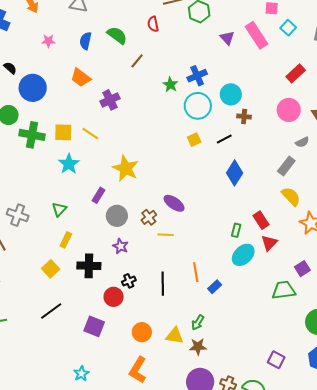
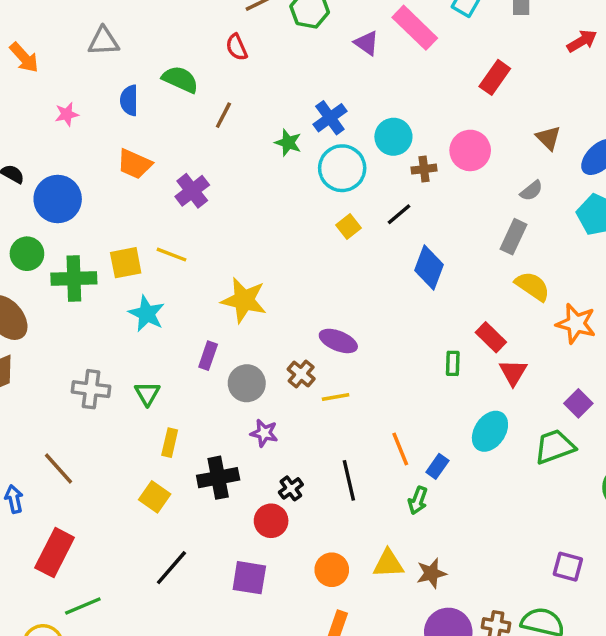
pink circle: (289, 110) -> (470, 150), moved
gray cross: (18, 215) -> (91, 389), moved
cyan ellipse: (243, 255) -> (490, 431), moved
green arrow: (198, 323) -> (418, 500), moved

